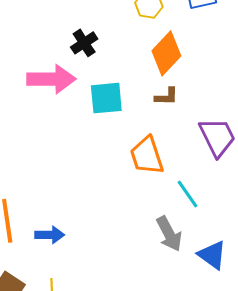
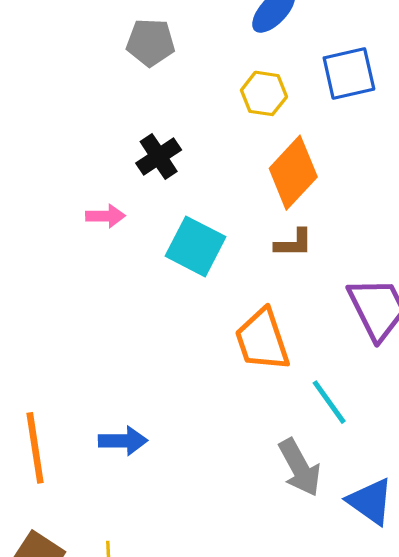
pink arrow: (51, 79) -> (105, 216), size x0.5
cyan square: (106, 98) -> (195, 246), turned 33
blue arrow: (50, 235) -> (123, 441), moved

